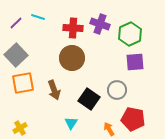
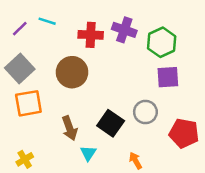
brown circle: (72, 58) -> (72, 72), moved
brown arrow: (54, 90) -> (70, 128), moved
red pentagon: (133, 119) -> (184, 133), moved

